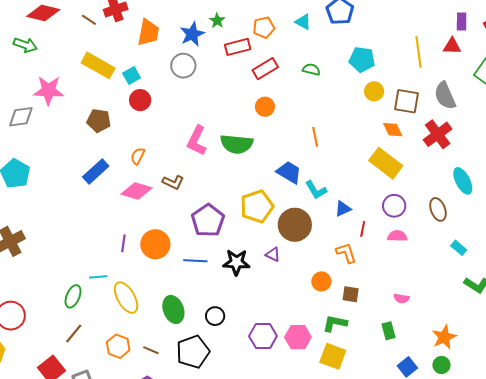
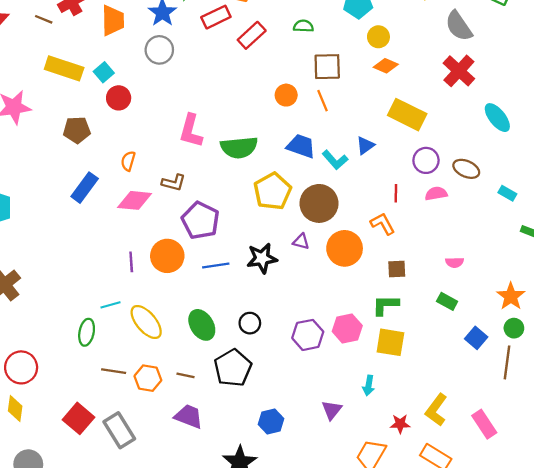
brown square: (407, 101) -> (327, 67), moved
orange circle: (265, 107) -> (286, 95), moved
orange diamond: (393, 130) -> (386, 66), moved, turned -30
green semicircle: (237, 144) -> (239, 147), moved
blue triangle: (343, 209) -> (365, 146), moved
brown ellipse: (438, 209) -> (466, 169), moved, turned -35
purple pentagon: (208, 220) -> (200, 220), moved
orange circle: (321, 281) -> (345, 248), moved, size x1.6
green rectangle: (389, 331) -> (447, 301), turned -36
brown line: (74, 333) -> (114, 371), moved, turned 70

